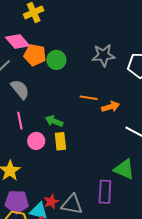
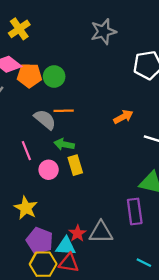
gray star: (103, 55) -> (103, 31), moved
gray semicircle: (20, 89) -> (45, 120), moved
orange line: (89, 98) -> (64, 111), moved
purple pentagon: (17, 202) -> (40, 241), turned 30

